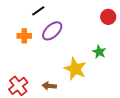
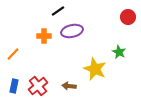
purple ellipse: (52, 31) -> (72, 31), turned 30

